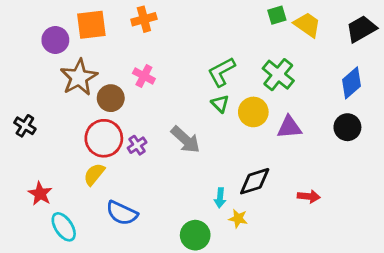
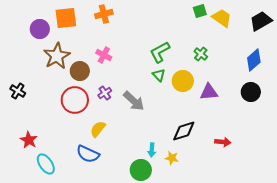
green cross: (278, 75) -> (201, 54), size x0.6
purple cross: (137, 145) -> (105, 93), moved
yellow semicircle: (94, 174) -> (98, 129), moved
cyan arrow: (220, 198) -> (152, 150), moved

